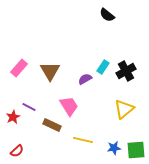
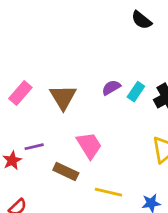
purple semicircle: (85, 79) -> (111, 88), moved
purple line: (29, 107) -> (34, 147), turned -40

